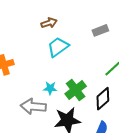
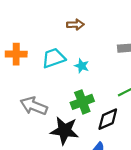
cyan trapezoid: (58, 47) -> (54, 58), moved
cyan star: (50, 88) -> (82, 66), moved

